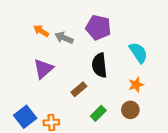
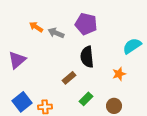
cyan semicircle: (138, 53) -> (132, 46), moved, turned -90
purple triangle: (43, 69) -> (17, 60), moved
brown circle: (130, 110) -> (114, 106), moved

